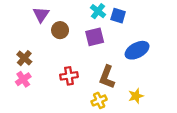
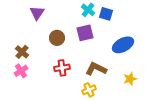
brown circle: (60, 30) -> (57, 38), moved
brown L-shape: (107, 77) -> (96, 69), turned 95
yellow star: (136, 96) -> (130, 79), moved

